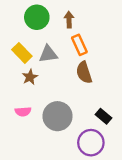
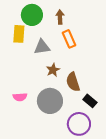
yellow rectangle: (22, 53) -> (19, 34), moved, turned 48
brown semicircle: (84, 72) -> (73, 82), moved
brown star: (30, 77) -> (53, 70), moved

